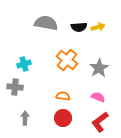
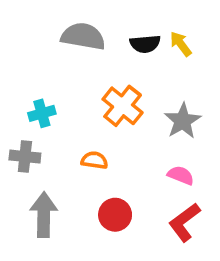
yellow arrow: (98, 27) -> (181, 44), turned -112
orange semicircle: (63, 96) -> (94, 160), moved
gray arrow: (25, 118) -> (44, 215), size x1.6

